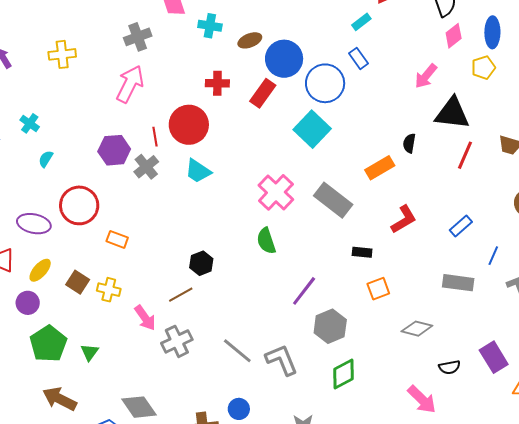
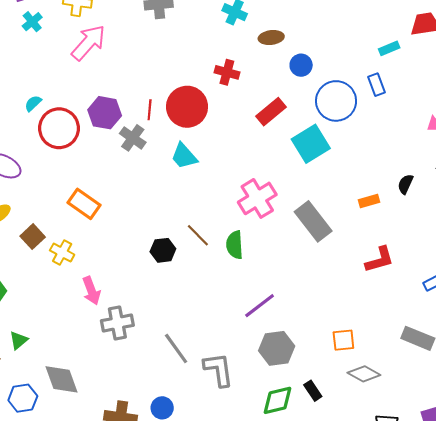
blue circle: (284, 59) -> (301, 65), size x0.6
pink arrow: (130, 84) -> (88, 43), moved
red rectangle: (263, 93) -> (271, 112), moved
cyan cross: (30, 123) -> (32, 22), moved
gray cross: (146, 167) -> (133, 138), turned -30
orange rectangle: (380, 168) -> (369, 201), size x0.7
red circle: (79, 205) -> (59, 128), moved
orange rectangle: (117, 239) -> (84, 204), size x1.4
black rectangle: (362, 252) -> (313, 391), moved, turned 36
orange square: (378, 289) -> (343, 340), moved
brown line: (181, 295) -> (198, 235), moved, turned 60
green triangle: (90, 352) -> (19, 340), moved

